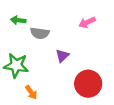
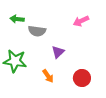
red circle: (88, 84) -> (82, 78), size x0.7
orange arrow: (31, 92) -> (48, 76), moved

